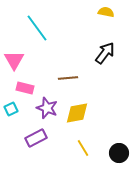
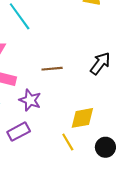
black arrow: (105, 53) -> (100, 63), moved
yellow diamond: (77, 113) -> (82, 118), moved

